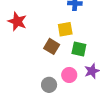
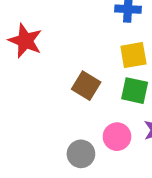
yellow square: (65, 29) -> (133, 55), moved

